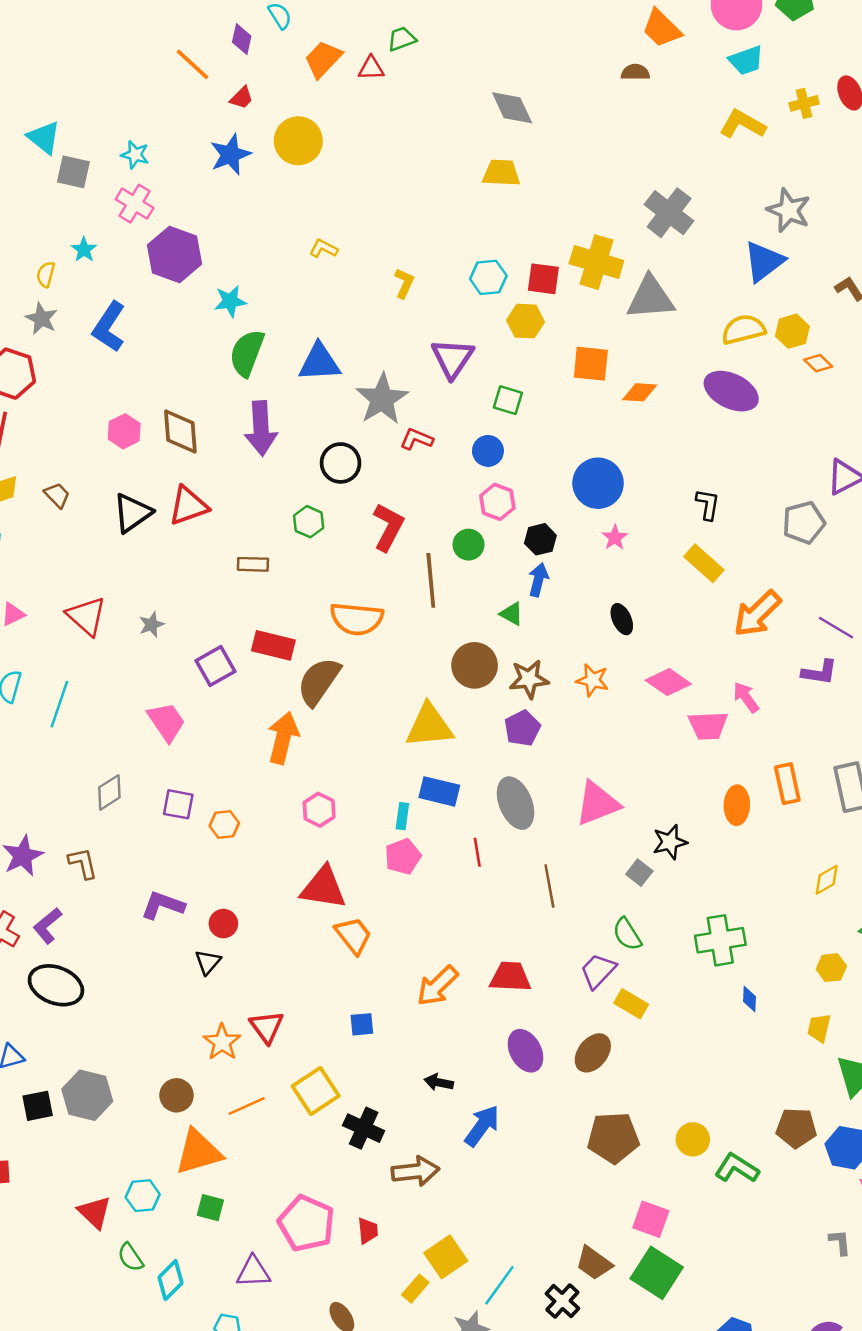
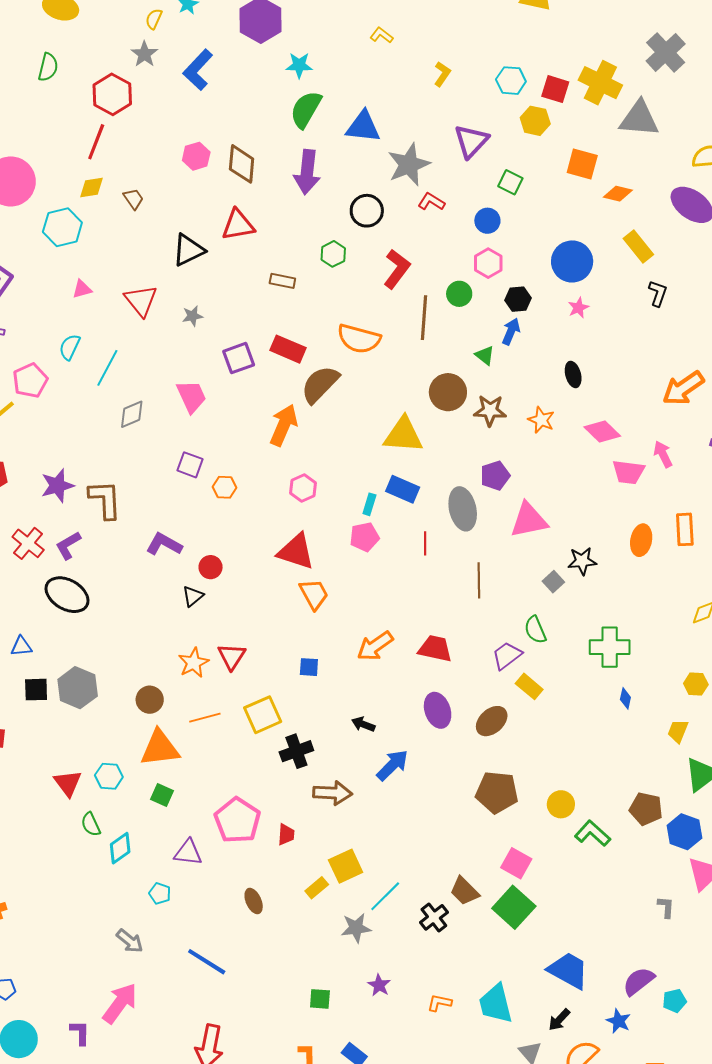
black triangle: (132, 513) -> (189, 250), moved
yellow rectangle: (704, 563) -> (638, 247), moved
purple pentagon: (522, 728) -> (495, 476), moved
gray diamond: (109, 792) -> (132, 414), moved
brown L-shape: (83, 863) -> (105, 500), size x1.5
black cross: (364, 1128) -> (296, 751), turned 36

